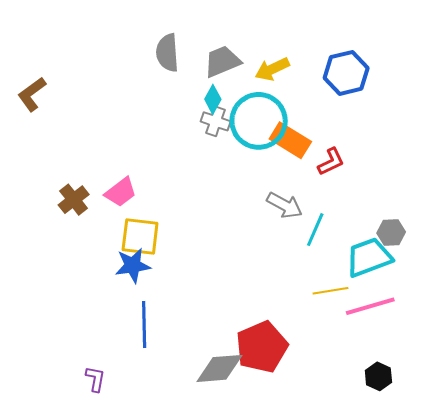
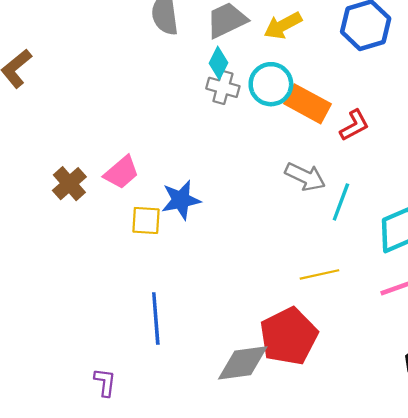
cyan circle: (259, 121) -> (271, 84), size x0.7
yellow square: (140, 236) -> (146, 221), size x0.7
blue star: (133, 265) -> (181, 200), moved
yellow line: (330, 291) -> (319, 274), moved

